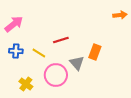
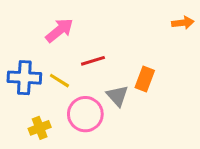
pink arrow: (14, 24) -> (59, 30), moved
blue cross: (16, 51) -> (24, 78), size x1.5
yellow cross: (26, 84) -> (40, 128), turned 32

